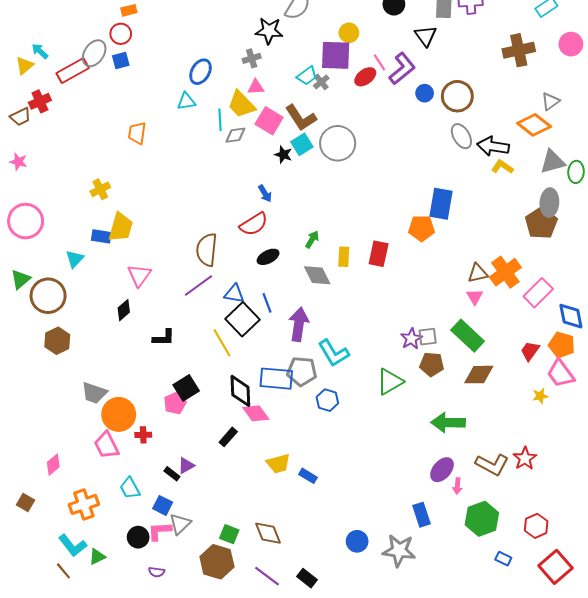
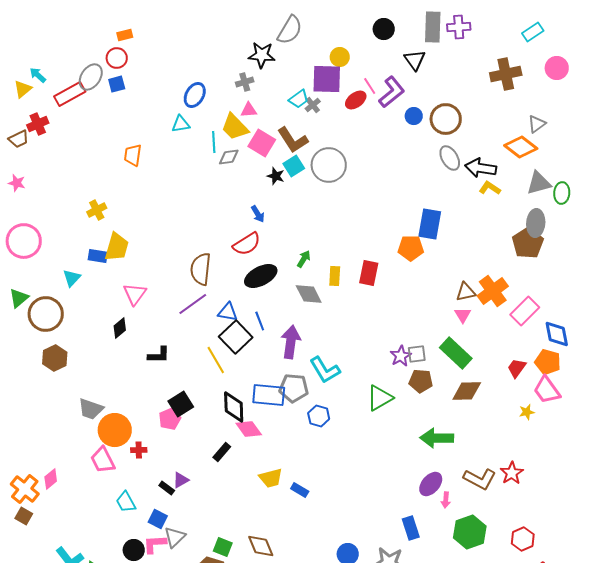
black ellipse: (268, 257) -> (261, 276), size x1.5
orange cross: (84, 504) -> (25, 489), moved, turned -32

